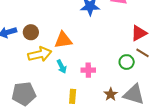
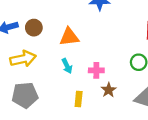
yellow arrow: (40, 54) -> (23, 59), moved
brown star: (111, 94) -> (109, 90), moved

